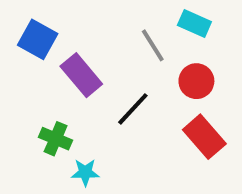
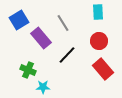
cyan rectangle: (194, 24) -> (98, 12), turned 63
blue square: (38, 39) -> (19, 20), turned 30
gray line: (153, 45) -> (63, 23), moved

